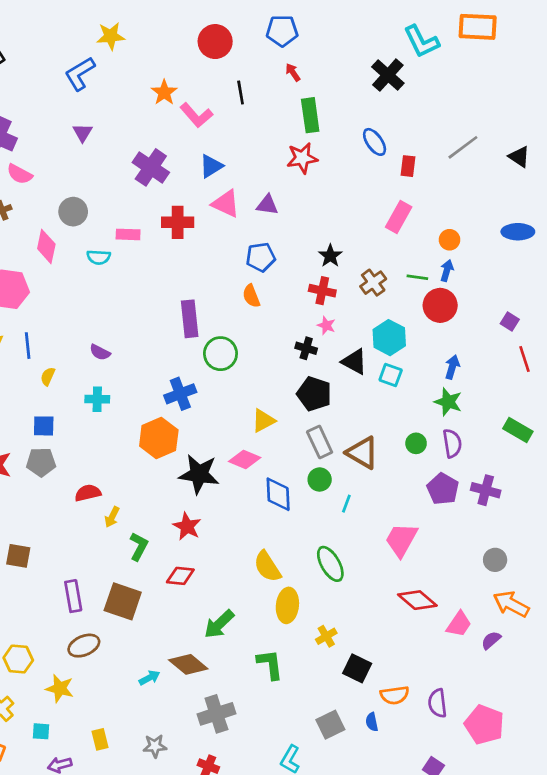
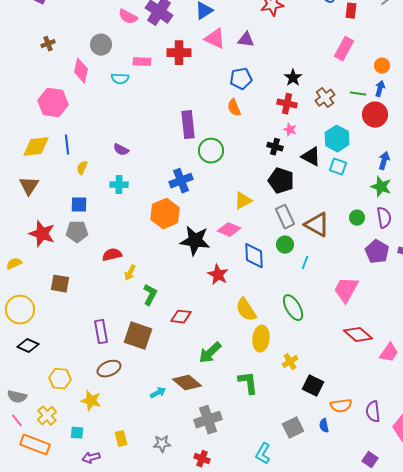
pink semicircle: (20, 174) -> (128, 17), moved
red star: (187, 526) -> (218, 275), moved
brown square: (18, 556) -> (60, 284), moved

